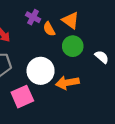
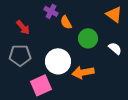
orange triangle: (71, 20) -> (114, 14), moved

